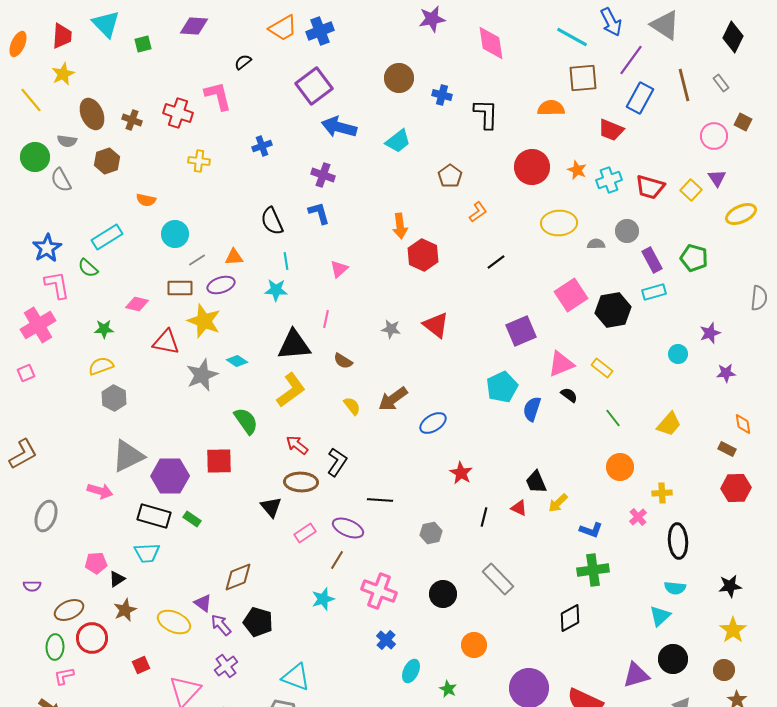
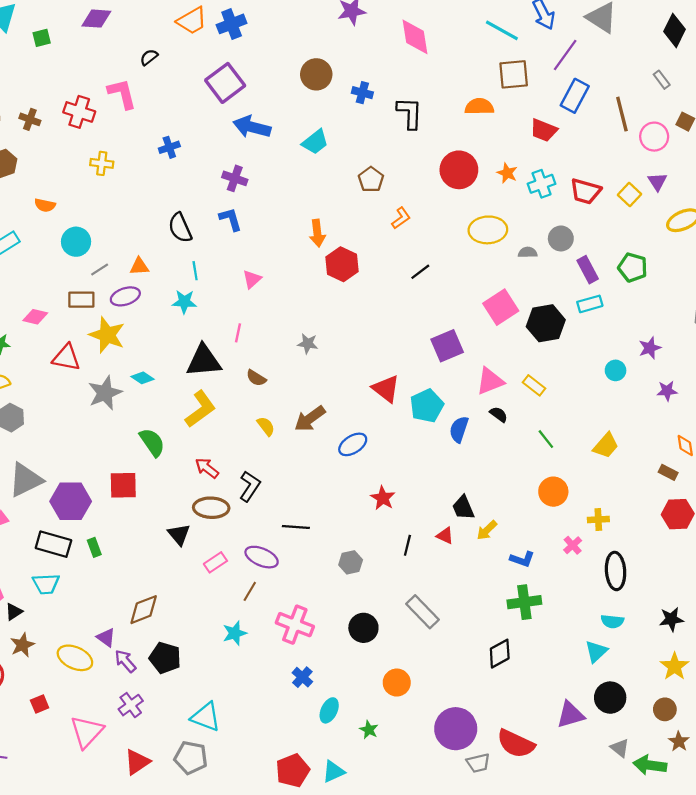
brown line: (684, 85) -> (622, 114), moved
red triangle: (436, 325) -> (386, 389), moved
green rectangle: (192, 519) -> (94, 547), turned 36

